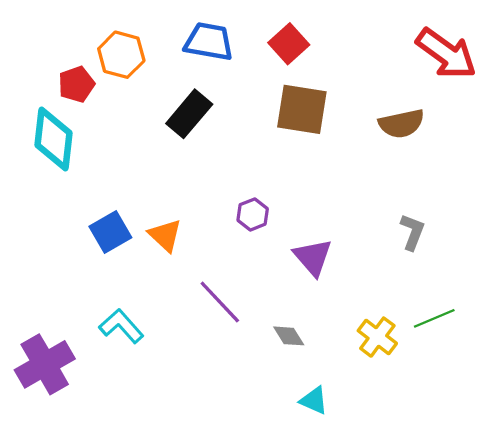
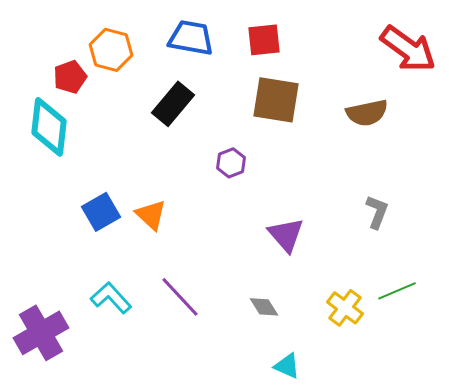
red square: (289, 44) -> (264, 40), turned 36
purple hexagon: (253, 214) -> (231, 163), moved
purple line: (220, 302) -> (180, 297), moved

